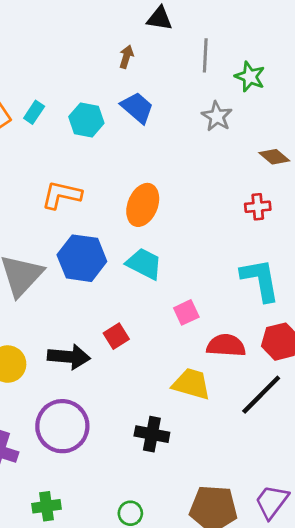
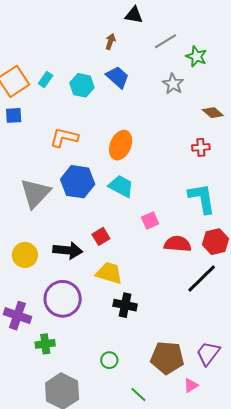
gray line: (205, 55) -> (165, 41), turned 55
yellow trapezoid: (191, 384) -> (109, 273), moved
green cross: (47, 506) -> (45, 344), moved

